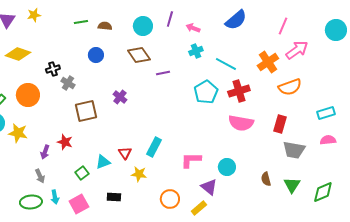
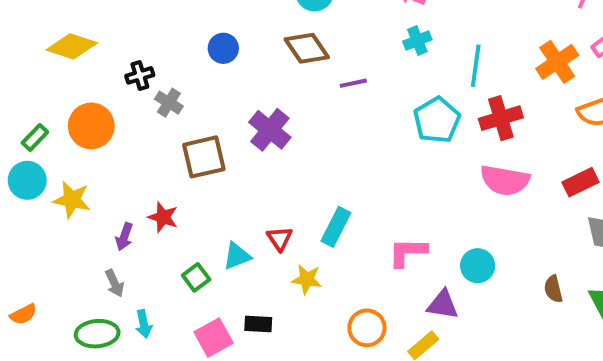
cyan line: (226, 64) -> (476, 66), turned 70
purple cross: (120, 97) -> (270, 130), size x1.5
red rectangle: (280, 124) -> (581, 182), turned 48
purple triangle: (209, 187) -> (443, 305), turned -30
pink square: (79, 204) -> (214, 338), moved

